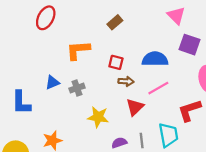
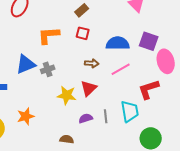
purple square: (190, 45) -> (149, 41), moved
red square: (116, 62) -> (83, 33), moved
blue triangle: (52, 82) -> (26, 64), size x1.5
red triangle: (135, 107) -> (89, 88), moved

